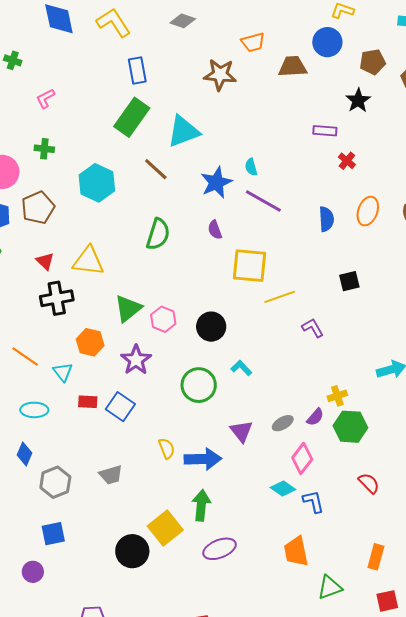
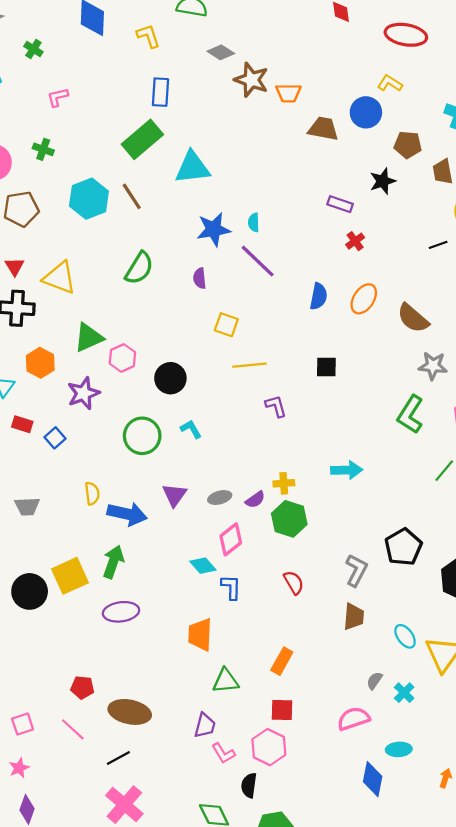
yellow L-shape: (114, 23) -> (148, 36), size x0.7
brown star: (220, 75) -> (251, 80), moved
brown line: (156, 169) -> (132, 196), moved
yellow square: (249, 266) -> (226, 325), size x0.6
blue square: (120, 407) -> (55, 438), size x0.7

